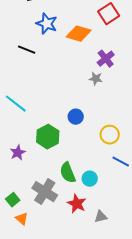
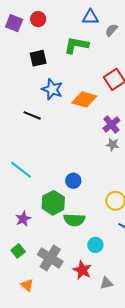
gray star: (96, 79) -> (112, 145), moved
blue circle: (76, 117) -> (73, 181), moved
green semicircle: (68, 173) -> (74, 220), moved, turned -65
green square: (13, 200) -> (18, 251), moved

